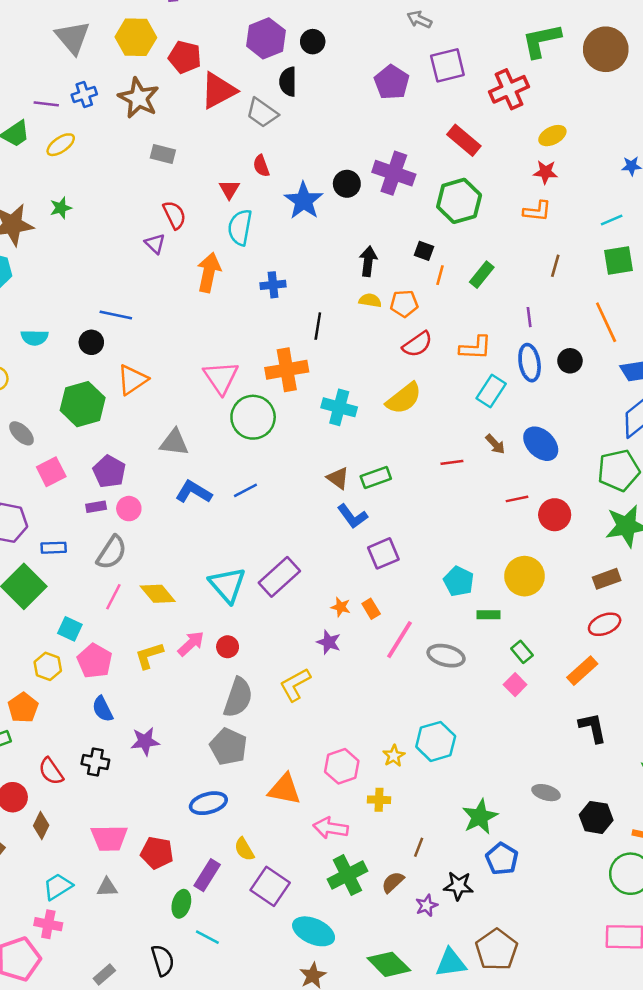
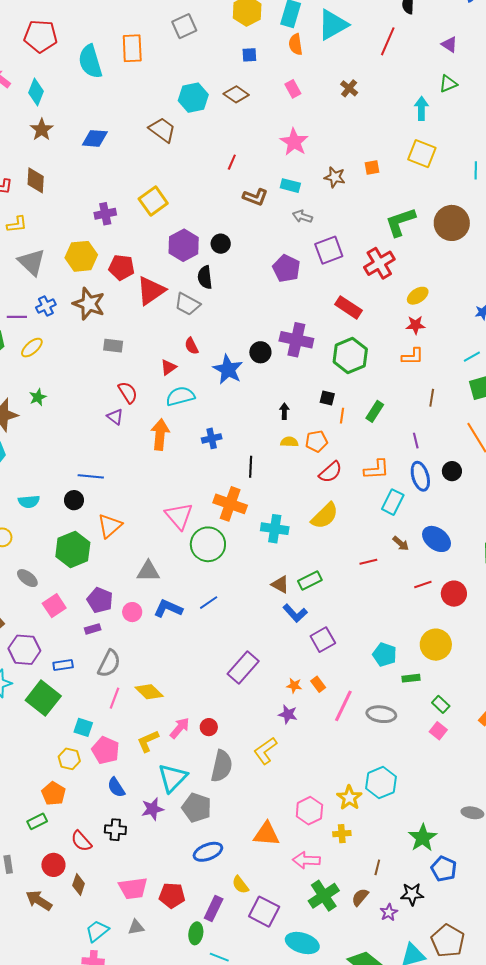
red triangle: (229, 189) -> (168, 367), turned 30
cyan semicircle: (240, 227) -> (180, 396), turned 72
black arrow: (368, 261) -> (284, 411), size x0.7
orange cross: (287, 370) -> (230, 504), turned 36
pink circle: (129, 509) -> (132, 612), moved
cyan triangle: (227, 585) -> (173, 778), moved, turned 32
gray pentagon: (228, 747) -> (197, 808), moved
yellow star: (394, 756) -> (349, 798), size x1.4

